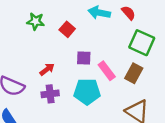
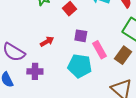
purple cross: (50, 94) -> (35, 71), moved

